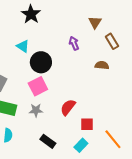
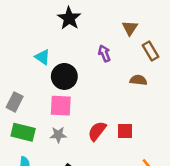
black star: (31, 14) -> (69, 18), moved
pink square: (38, 86) -> (61, 106), turned 30
red square: (87, 124) -> (125, 131), moved

